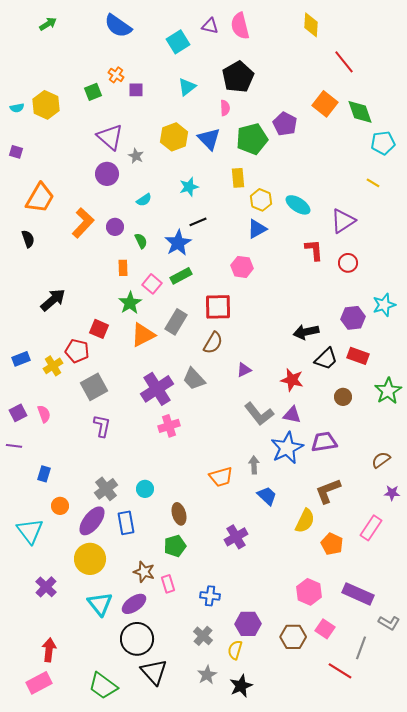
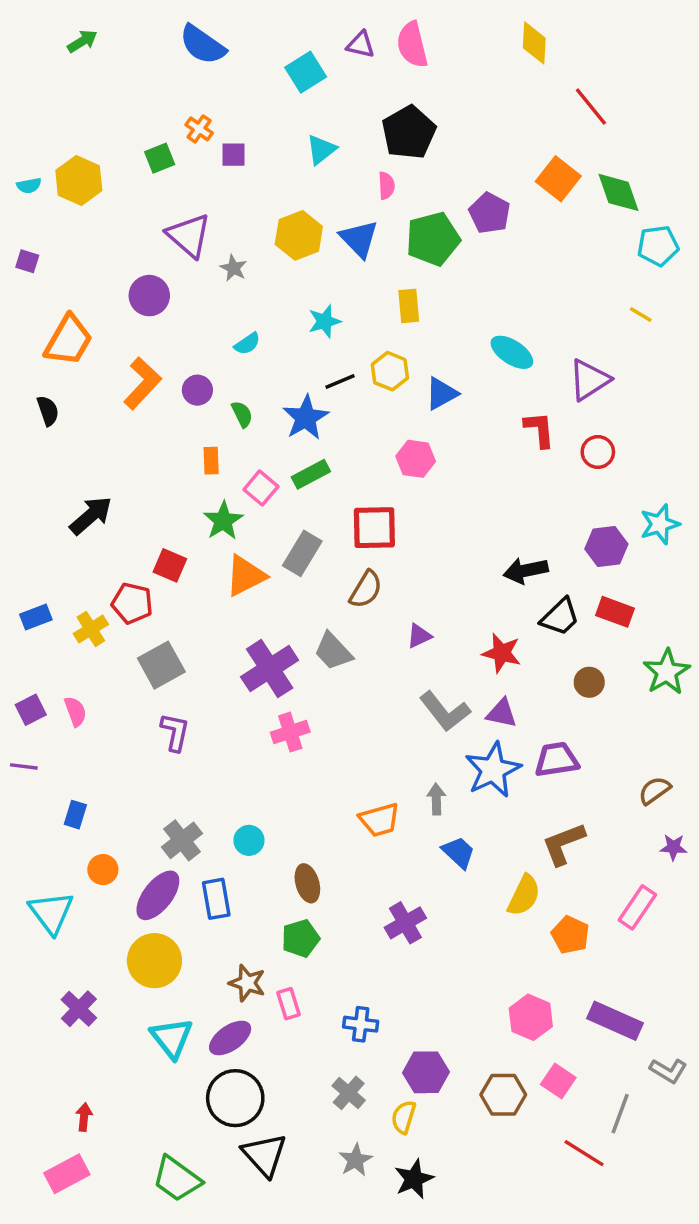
purple circle: (107, 174) -> (149, 296), moved
yellow hexagon: (261, 200) -> (390, 371), moved
red arrow: (49, 650) -> (84, 1117), size x0.7

